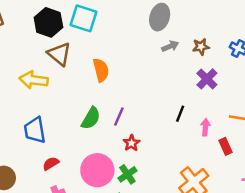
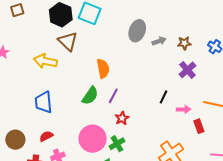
gray ellipse: (160, 17) -> (137, 31), moved
orange semicircle: (101, 70) -> (103, 69), moved
pink arrow: (205, 127) -> (184, 109), turned 80
red semicircle: (51, 164) -> (46, 136), moved

